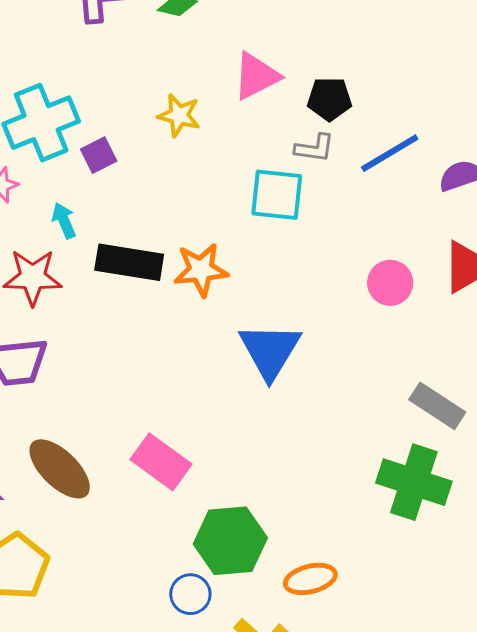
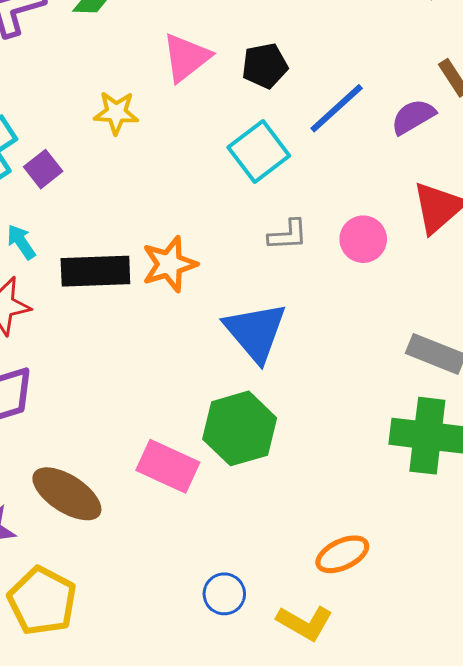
gray L-shape: (315, 148) -> (288, 235), moved
cyan square: (277, 195) -> (259, 151), moved, turned -32
green hexagon: (230, 541) -> (240, 428), moved

